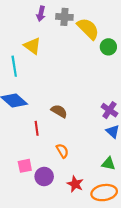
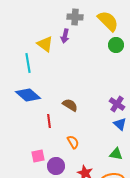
purple arrow: (41, 14) -> (65, 36), moved
yellow semicircle: (88, 29) -> (108, 21), moved

